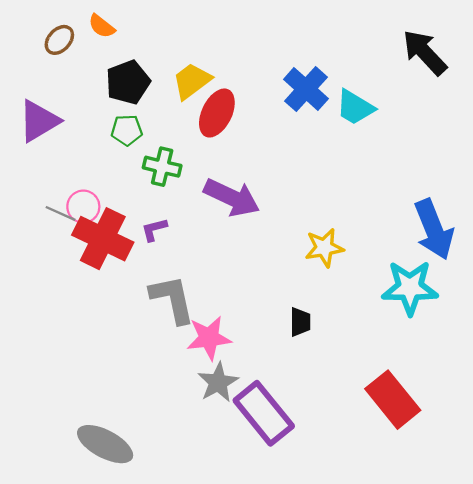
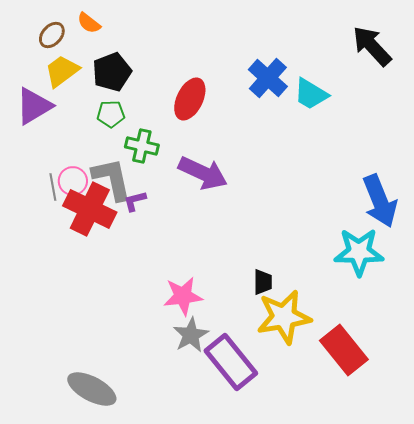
yellow trapezoid: (192, 81) -> (62, 71), moved
gray line: (61, 213) -> (53, 187), turned 56
yellow star: (324, 248) -> (284, 317), moved, size x1.6
gray L-shape: (172, 299) -> (112, 179), moved

